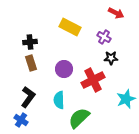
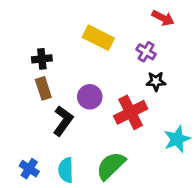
black L-shape: (28, 97) -> (63, 121), moved
cyan semicircle: (59, 100) -> (66, 170), moved

